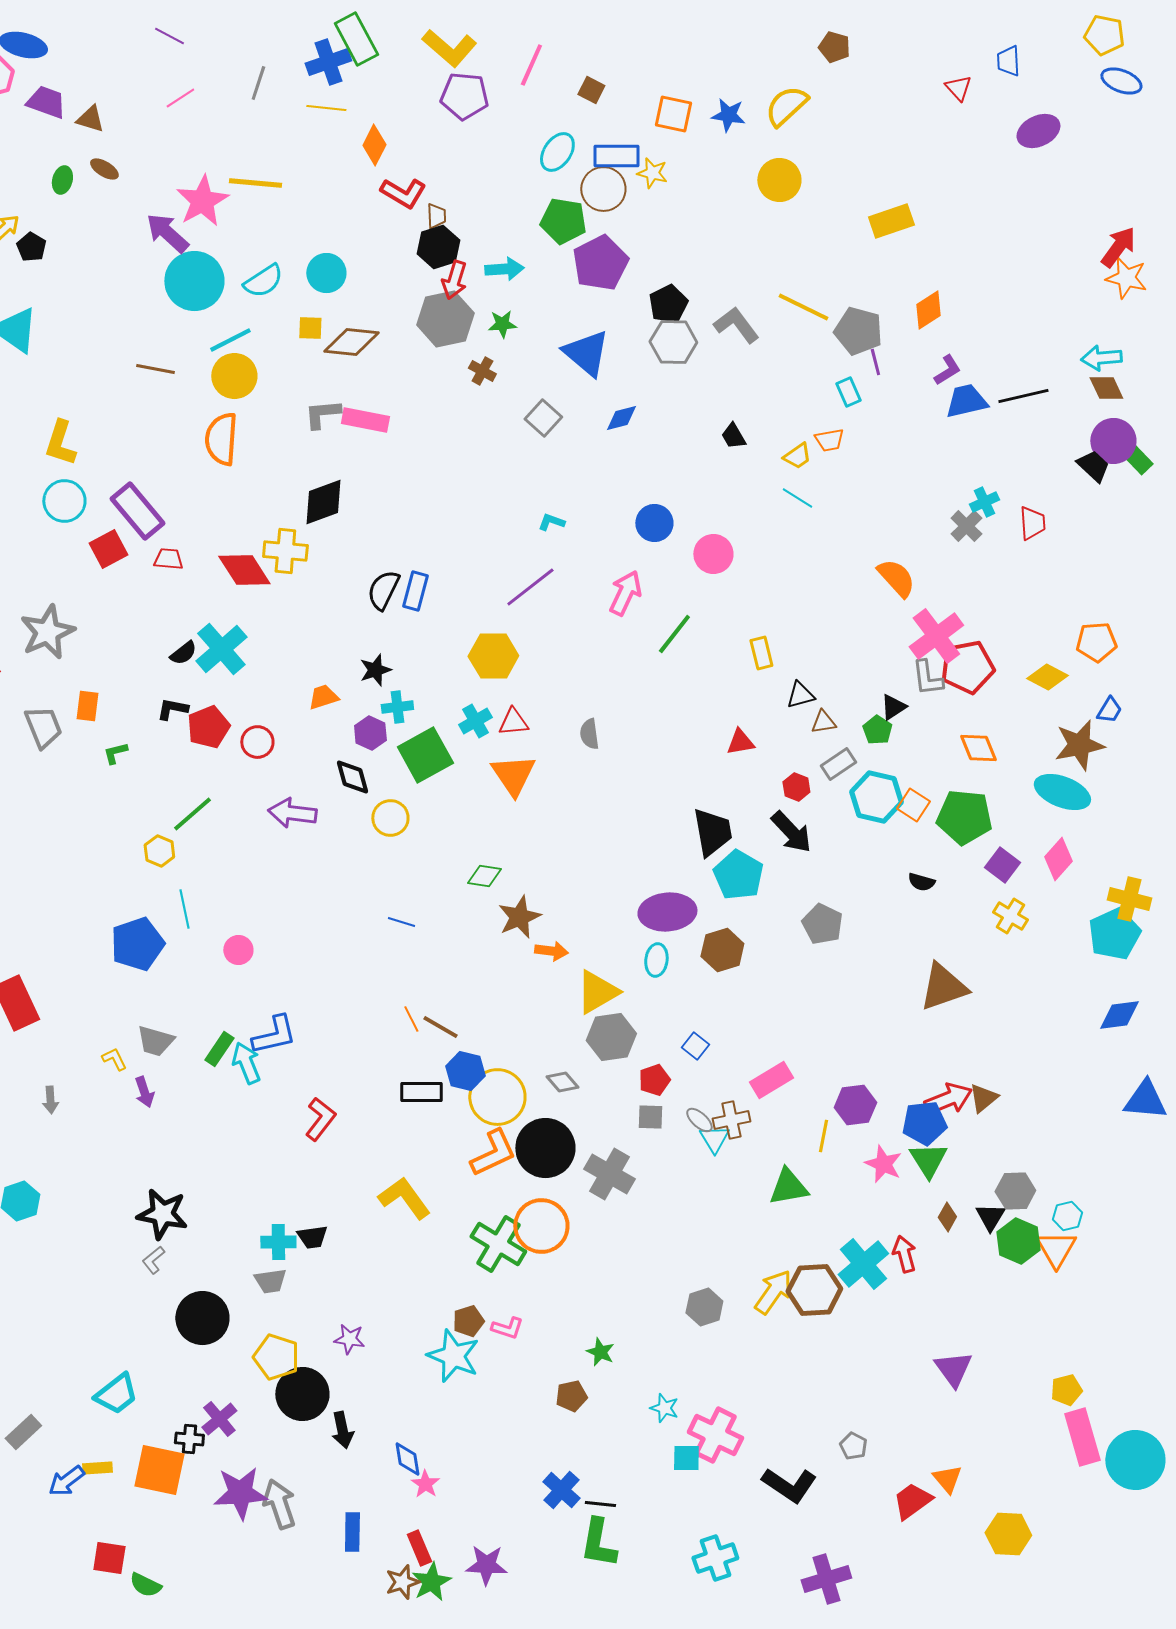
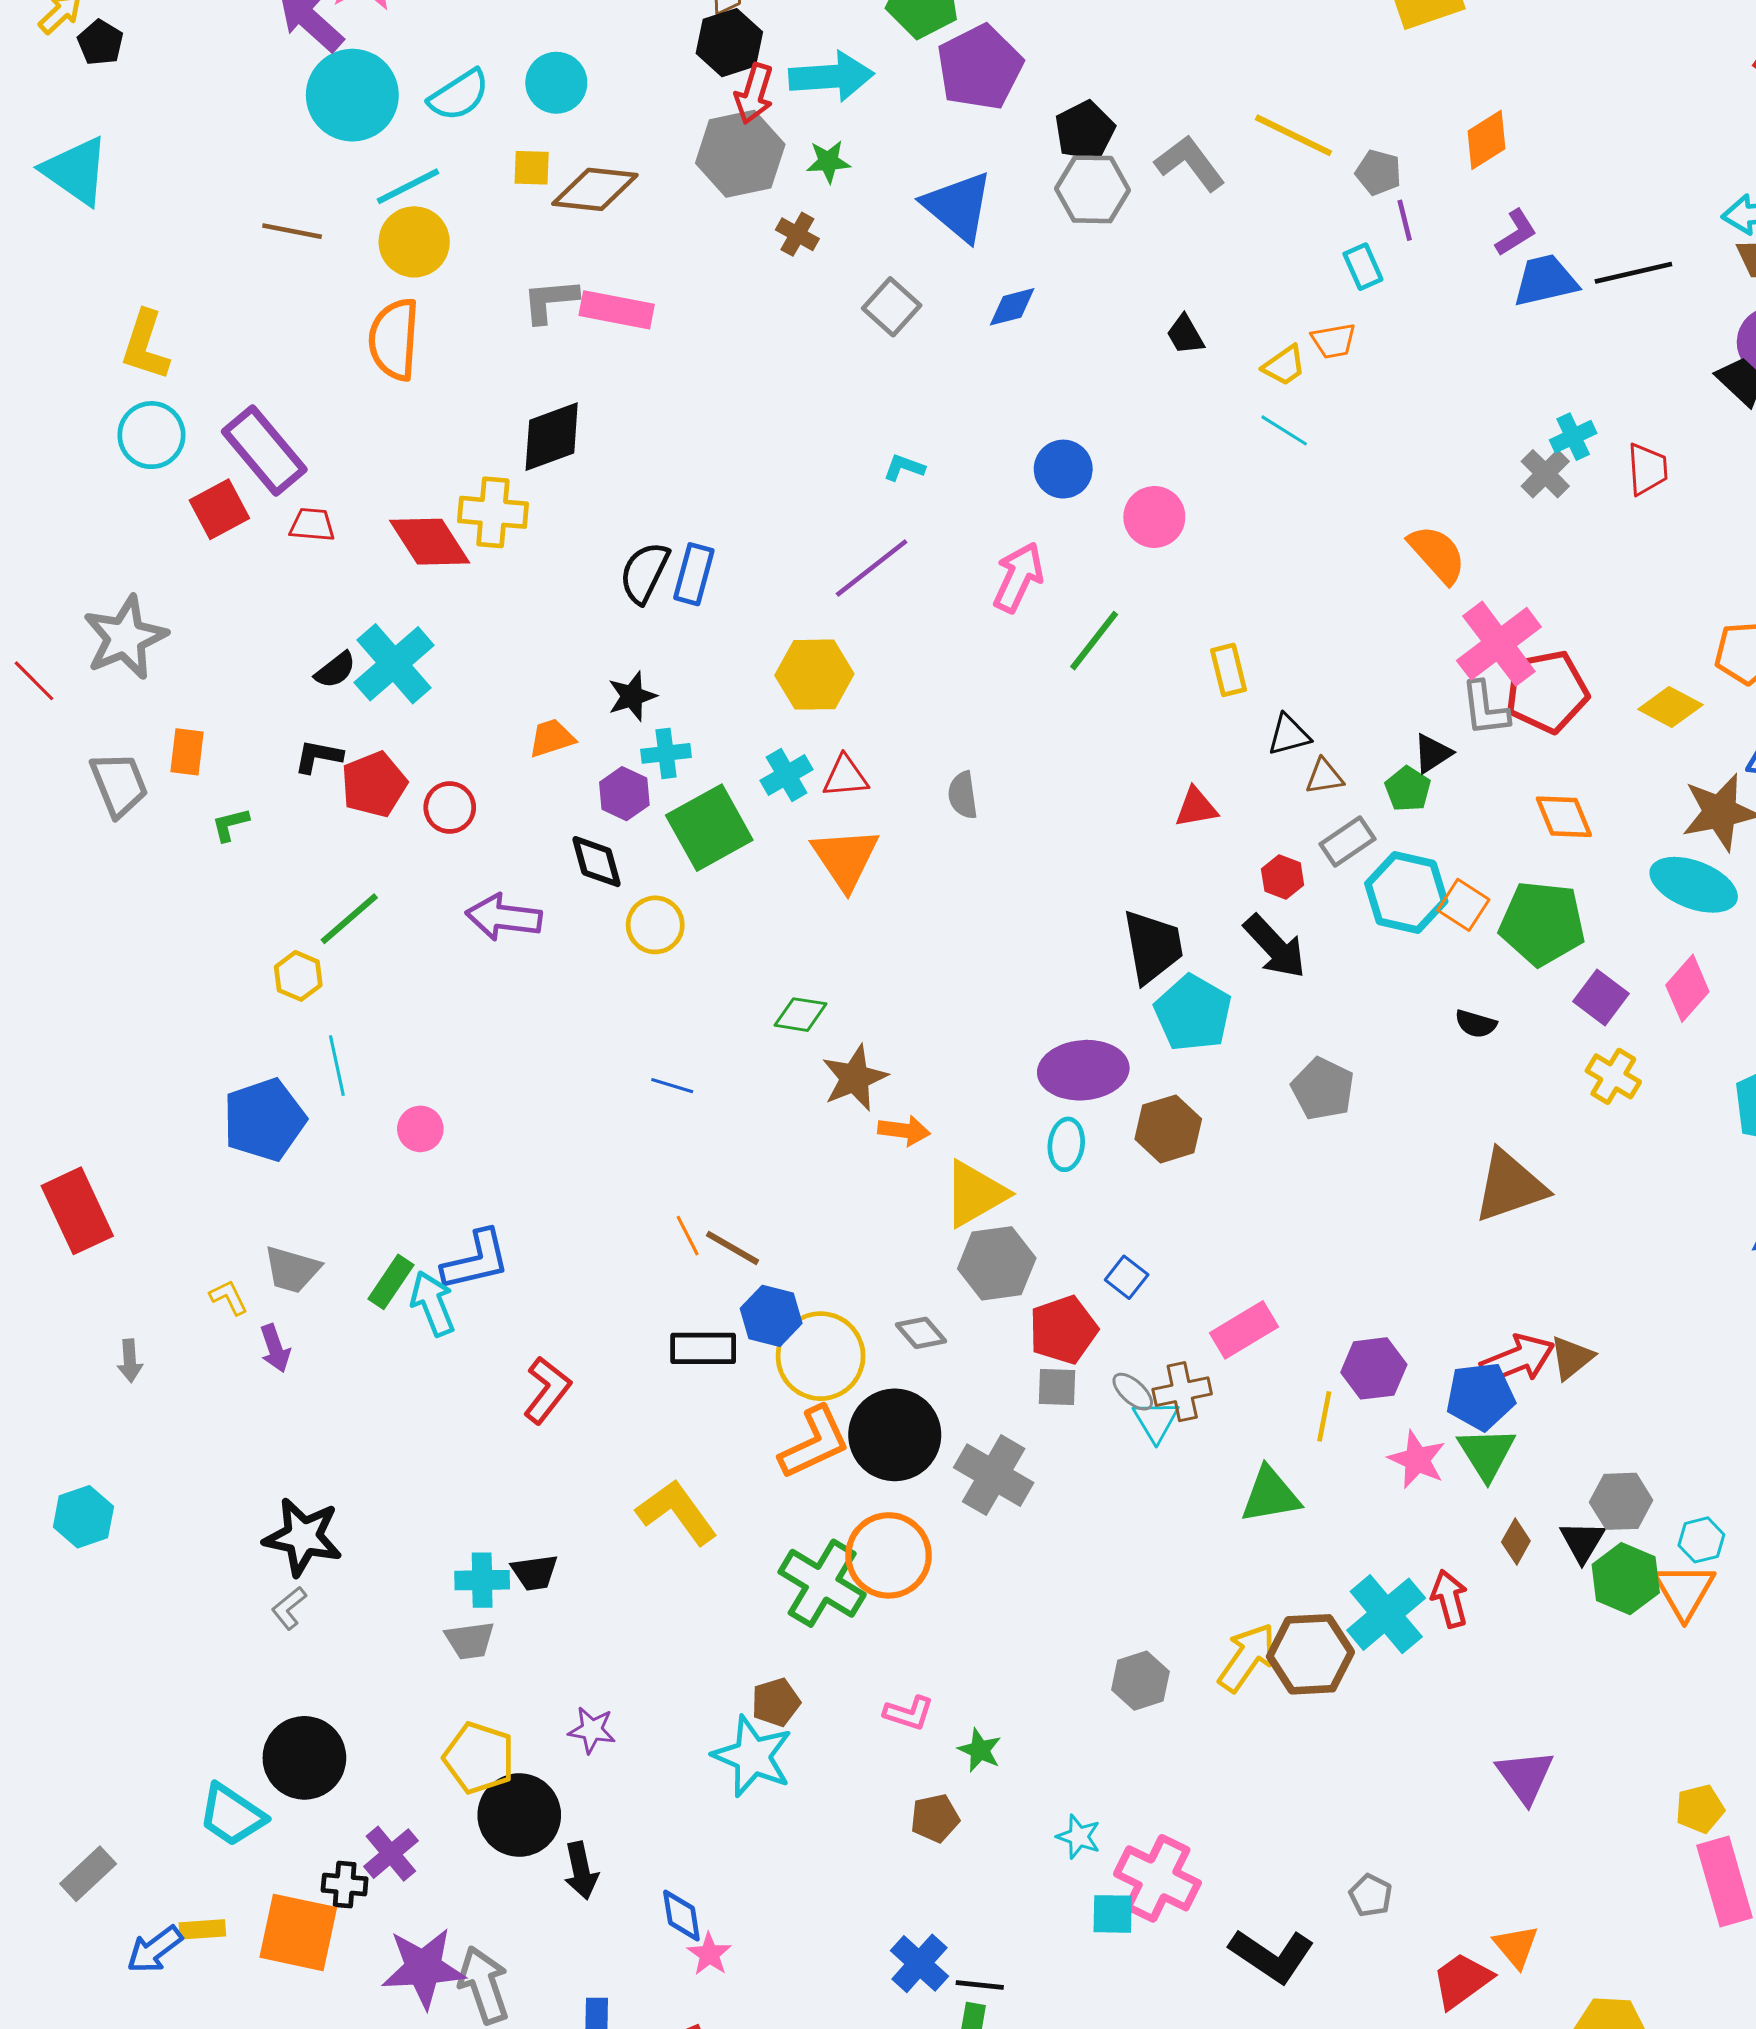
cyan arrow: (504, 269) -> (831, 77), size x1.4
gray pentagon: (858, 331) -> (1378, 172), size x0.6
red pentagon: (654, 1080) -> (1063, 1330), size x1.4
black circle: (202, 1318) -> (304, 1758), moved
pink L-shape: (507, 1328) -> (909, 1713), moved
cyan trapezoid: (116, 1394) -> (232, 1815), turned 72

